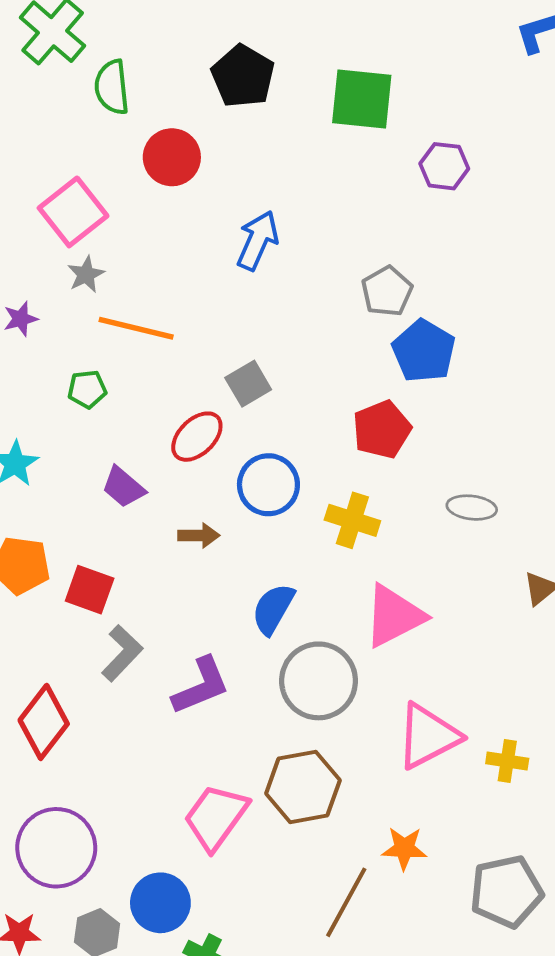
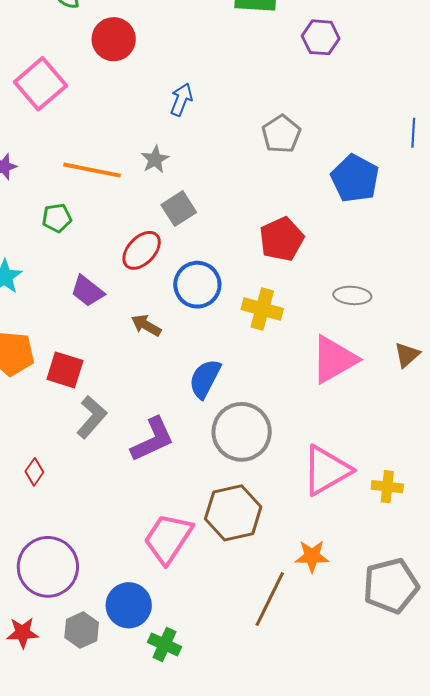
blue arrow: (258, 240) -> (181, 100), size x0.7
gray star: (86, 274) -> (155, 159), moved
blue pentagon: (424, 351) -> (355, 178), moved
brown arrow: (199, 536) -> (146, 325), turned -148
pink triangle: (394, 616) -> (334, 359), moved
red diamond: (44, 722) -> (34, 472), size x0.5

